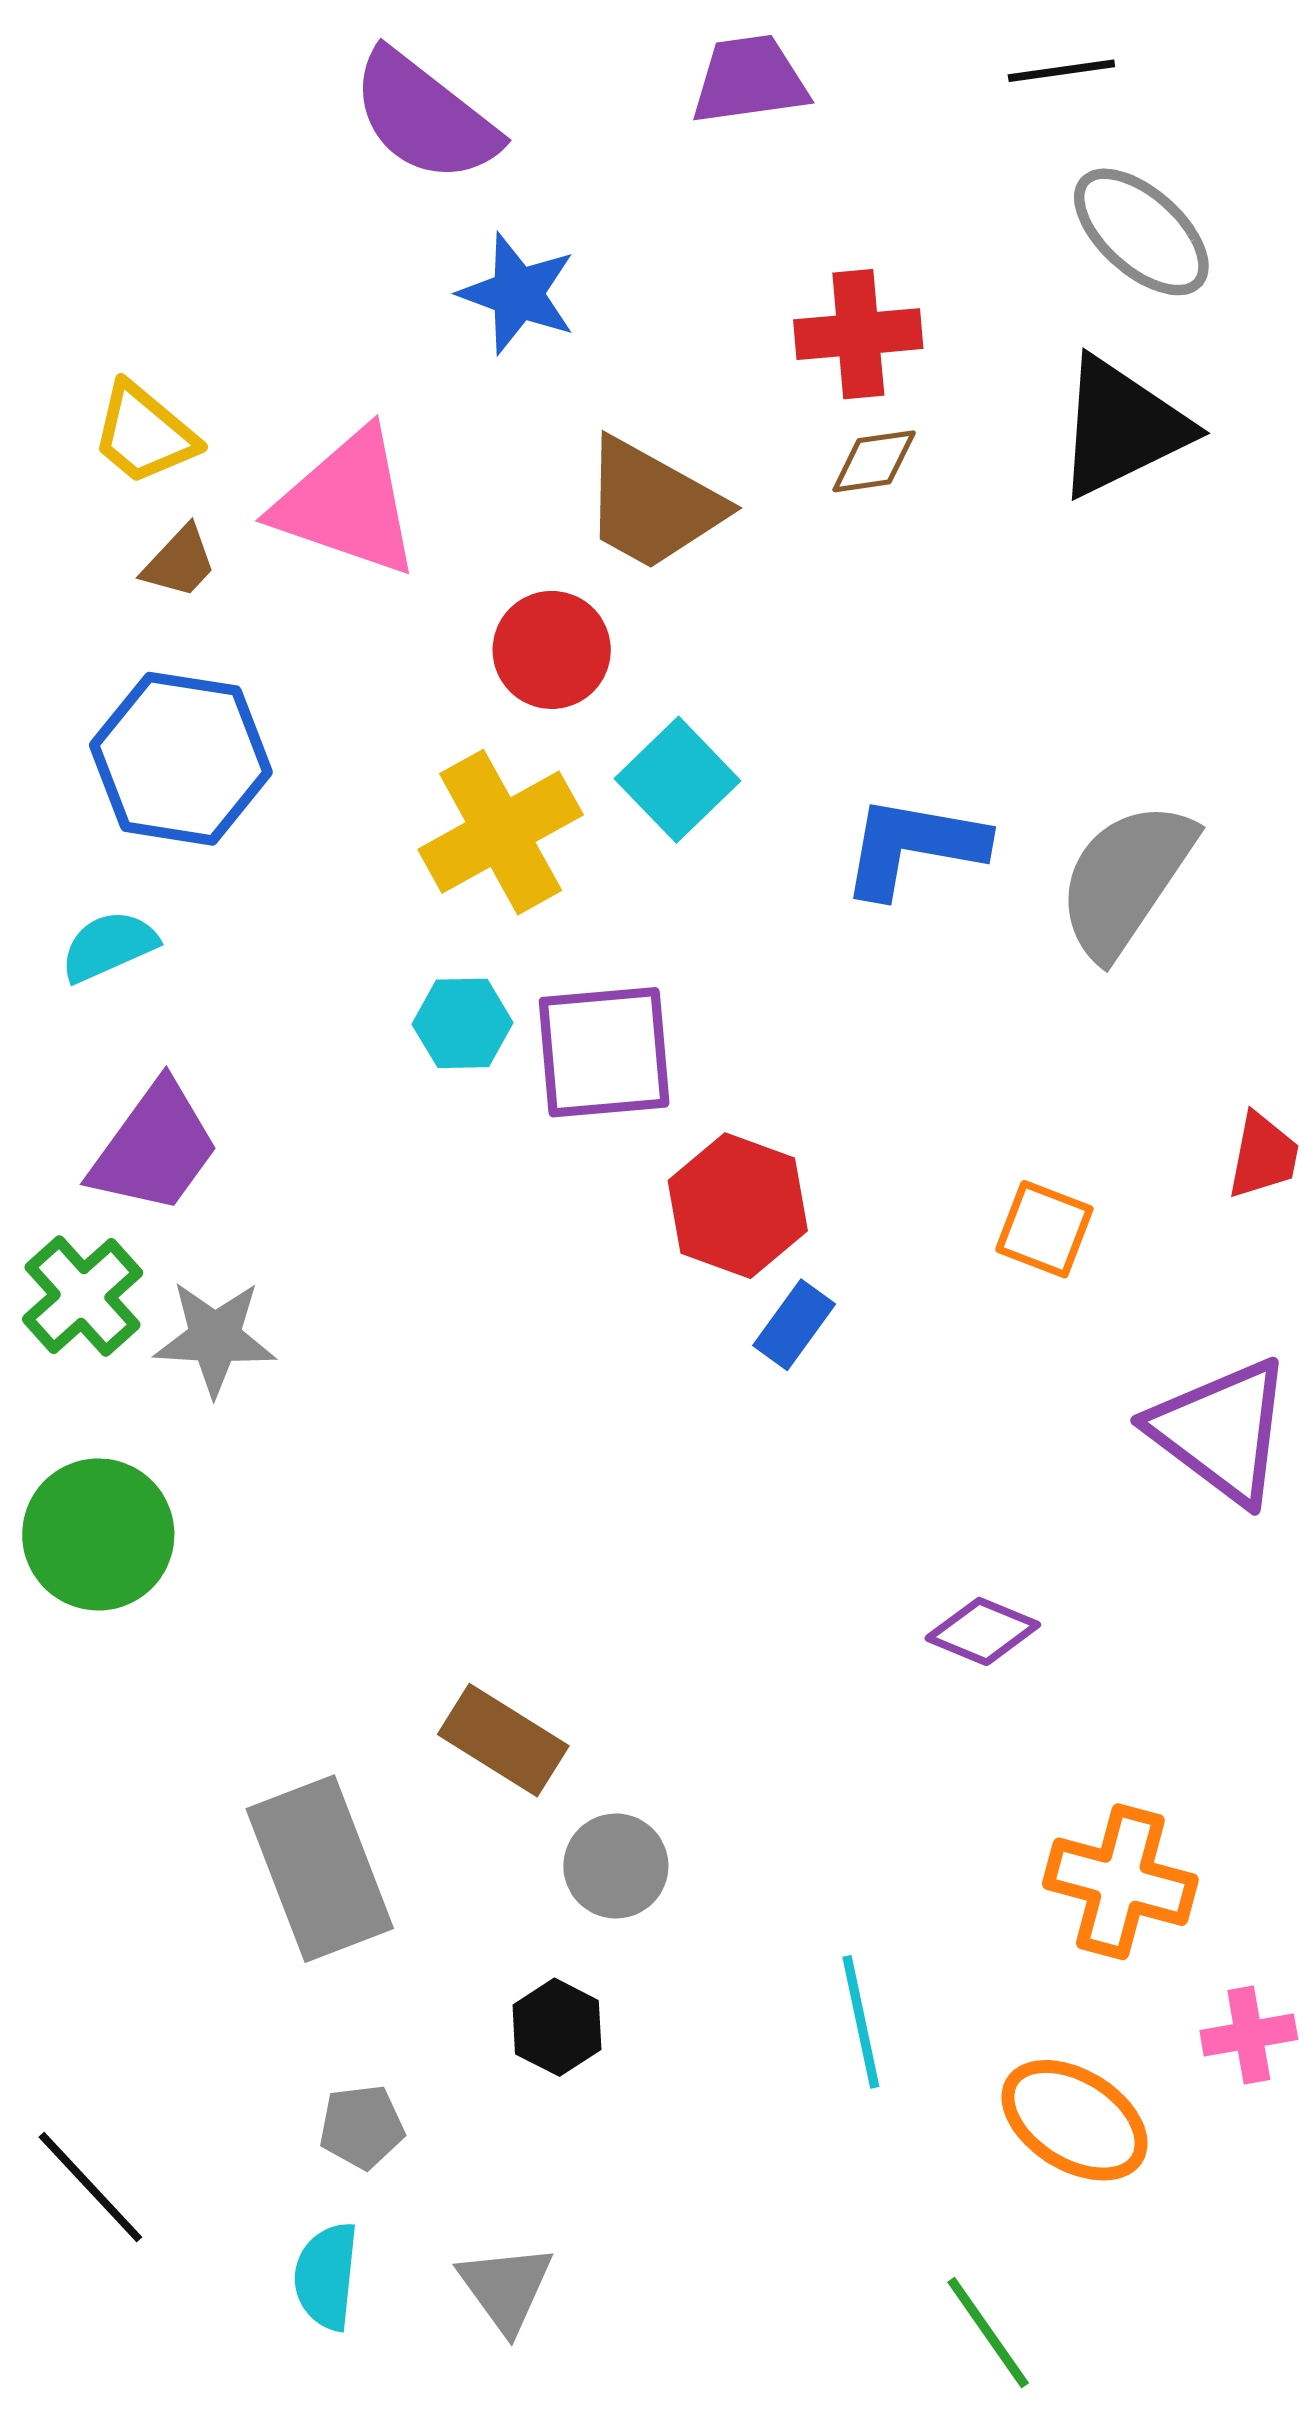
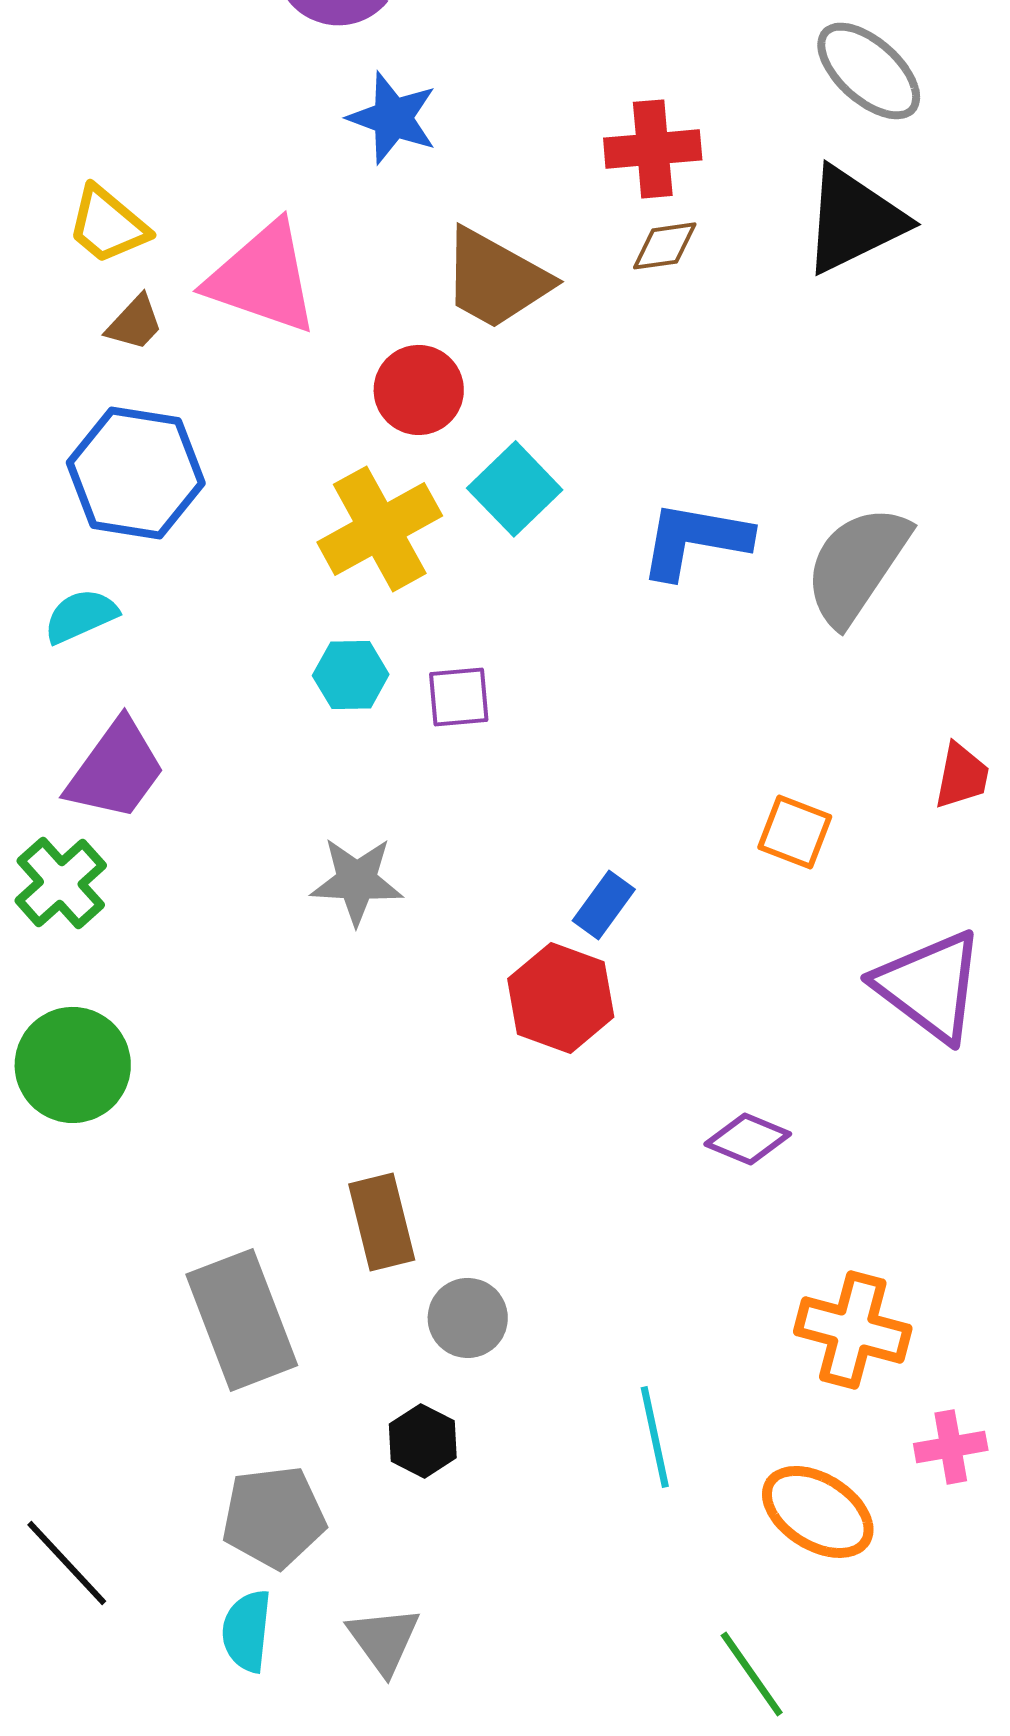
purple square: (604, 1052) -> (459, 697), size x0.6
red hexagon: (738, 1206) -> (561, 998), moved
gray star: (215, 1338) -> (357, 881), moved
brown rectangle: (503, 1740) -> (382, 1222), turned 44
gray pentagon: (362, 2127) -> (274, 1517), size x1.6

